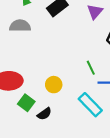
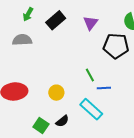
green square: (26, 103) -> (41, 126), moved
black semicircle: (44, 114) -> (62, 121), moved

